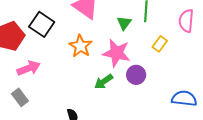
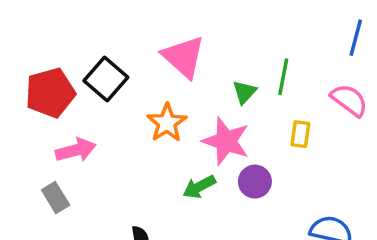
pink semicircle: (186, 21) -> (349, 100), turned 115
yellow rectangle: (160, 44) -> (300, 134), turned -35

